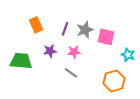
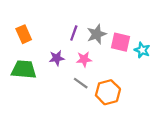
orange rectangle: (36, 25) -> (24, 34), moved
cyan star: (128, 55) -> (142, 50), moved
orange hexagon: (114, 81) -> (108, 92), moved

